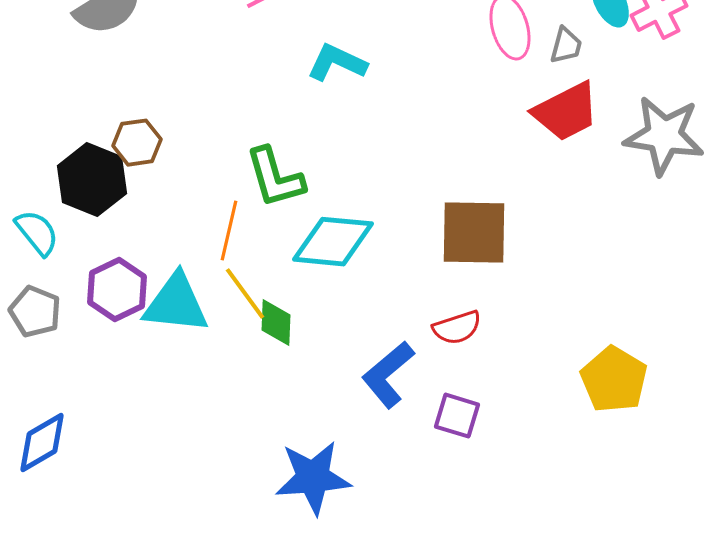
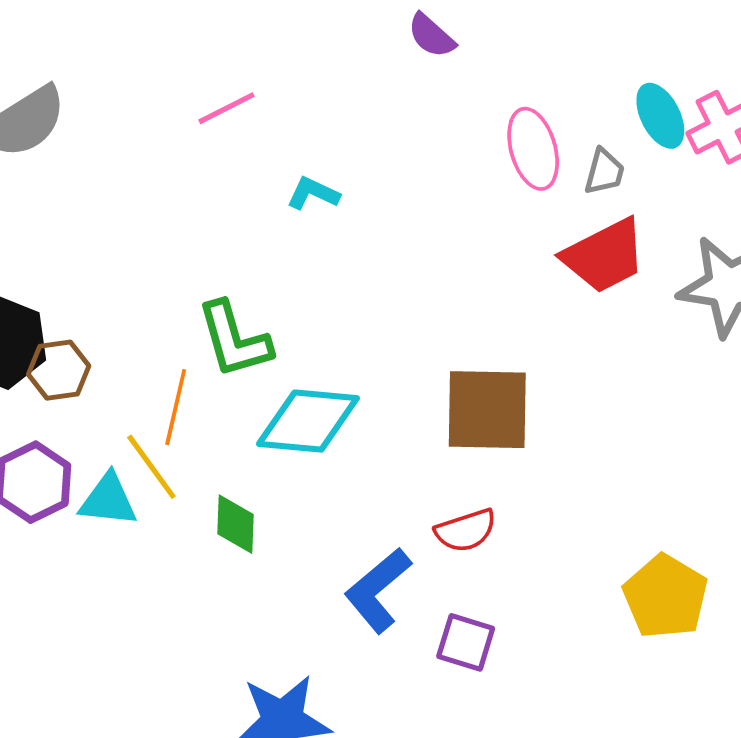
cyan L-shape: (337, 63) -> (313, 193), size x0.7
brown hexagon: (137, 143) -> (59, 370), moved
yellow line: (245, 294) -> (151, 467), moved
cyan triangle: (176, 304) -> (108, 500), size x0.7

